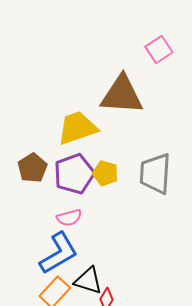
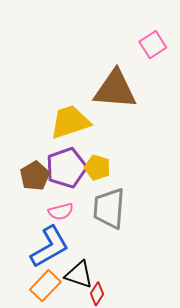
brown pentagon: (32, 168) -> (35, 176), moved
gray trapezoid: (155, 174) -> (109, 208), moved

